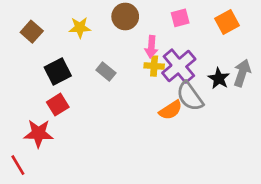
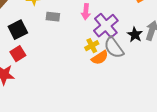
yellow cross: (154, 66) -> (92, 46), moved, turned -32
gray rectangle: (106, 72) -> (53, 17), moved, turned -32

